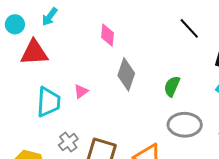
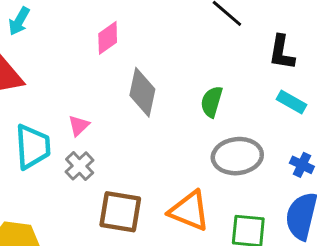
pink diamond: (107, 35) -> (108, 38), turned 55
gray cross: (68, 142) -> (80, 166), moved

